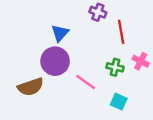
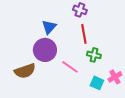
red line: (121, 32) -> (84, 34), moved
pink cross: (141, 61) -> (115, 77), moved, turned 32

